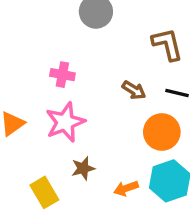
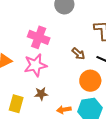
pink cross: (62, 75) -> (39, 37), size x1.5
yellow rectangle: (44, 192) -> (16, 104), turned 36

